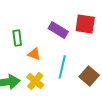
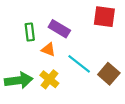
purple rectangle: (58, 30) -> (59, 29), moved
cyan line: (62, 67) -> (79, 64), turned -65

